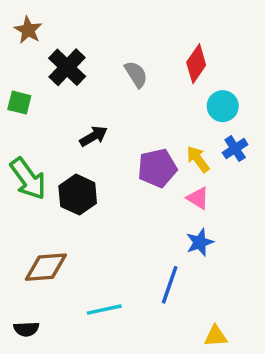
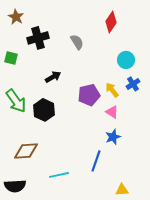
red diamond: (196, 64) -> (111, 22), moved
black cross: (67, 67) -> (38, 38), turned 30
black semicircle: (26, 329) -> (15, 186), size x1.5

